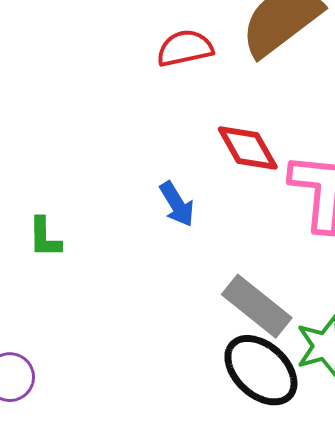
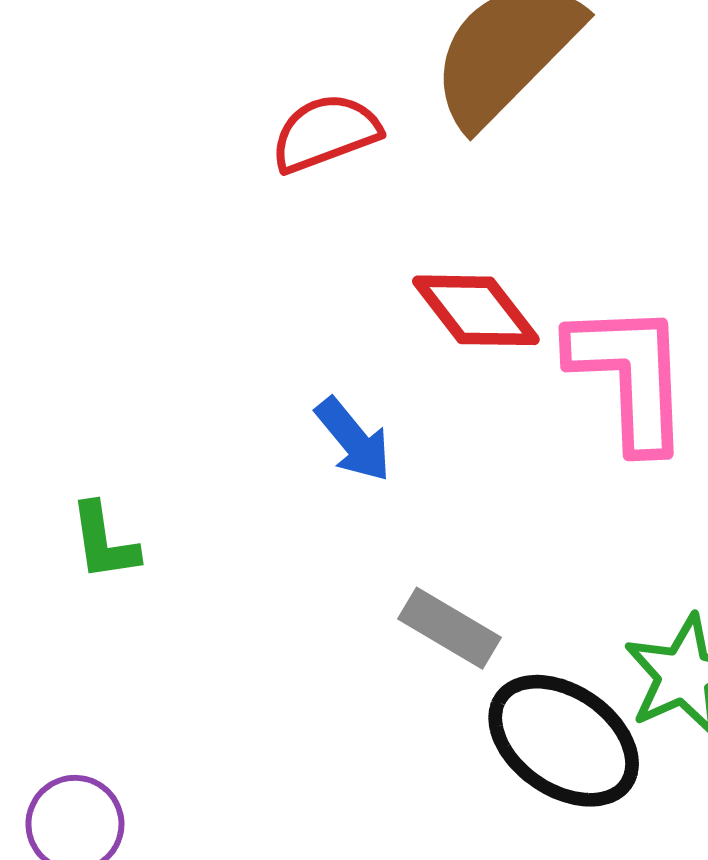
gray rectangle: (257, 306) -> (449, 628), moved, size x0.7

